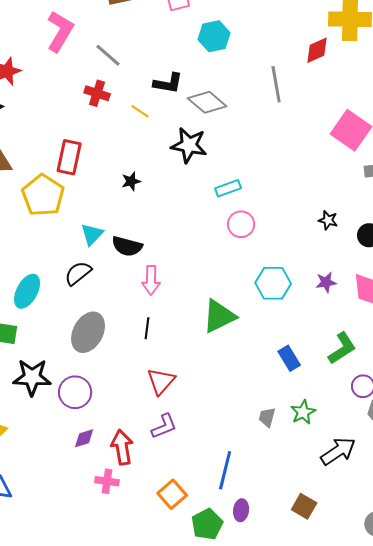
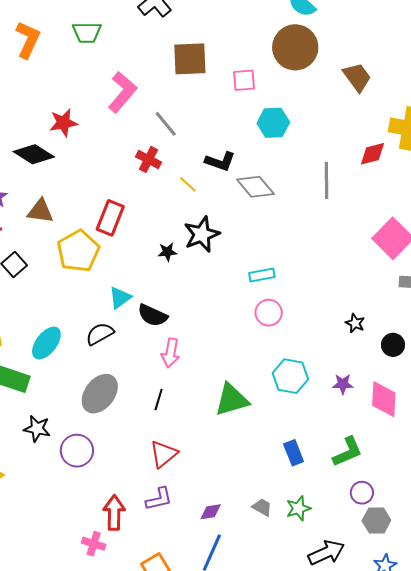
black star: (189, 145) -> (202, 234), moved, turned 30
black star: (32, 377) -> (37, 429), size x0.7
gray trapezoid: (267, 417) -> (262, 507), turned 95
purple diamond: (84, 438) -> (211, 512), moved

